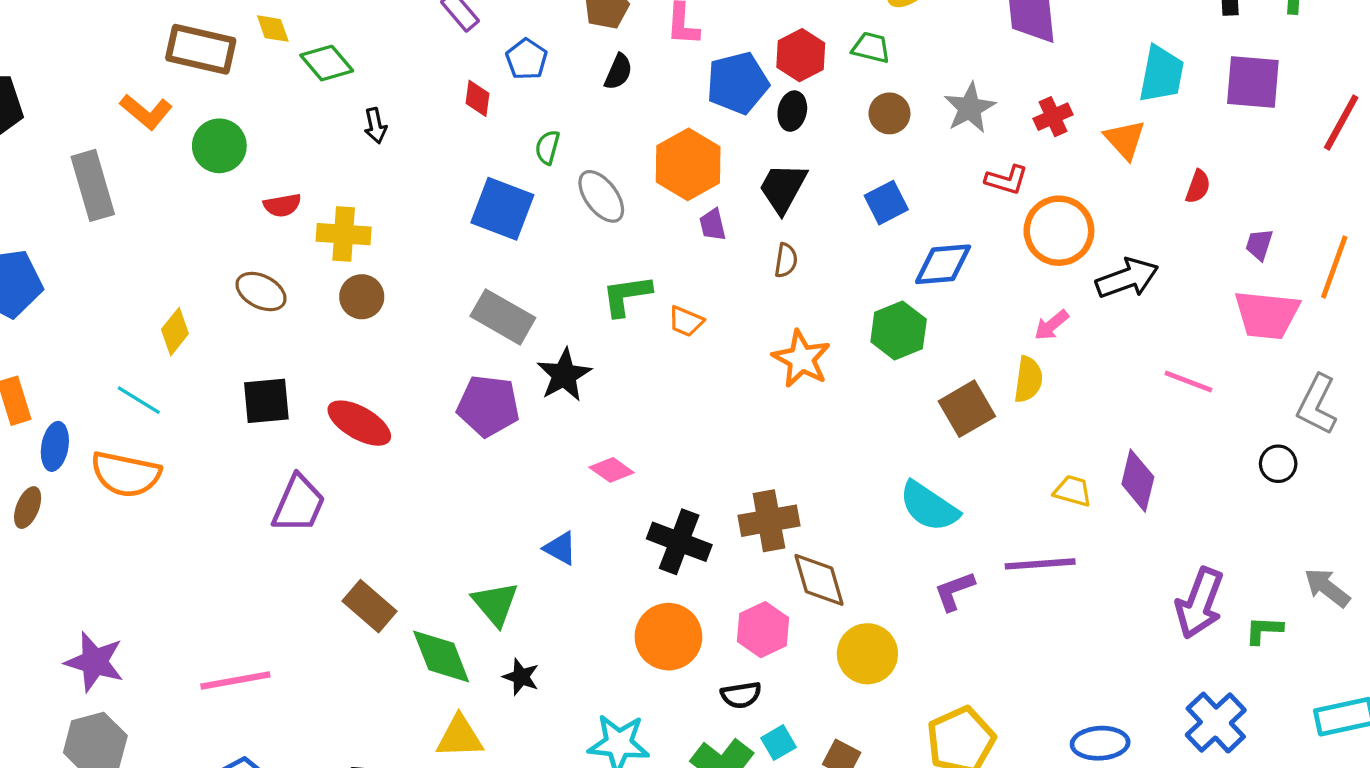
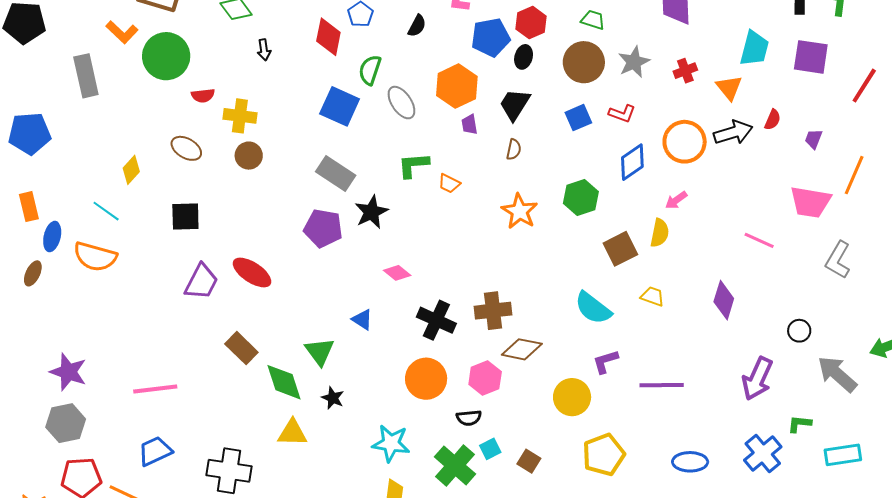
green trapezoid: (871, 48) -> (593, 20), moved
red diamond: (478, 98) -> (328, 37), size x1.6
brown circle: (889, 113) -> (584, 62), size x1.6
green circle: (219, 146) -> (166, 56), size x1.4
green semicircle: (547, 147) -> (370, 70), size x1.4
red L-shape: (1007, 180) -> (622, 114), moved
purple trapezoid: (1259, 244) -> (814, 139), moved
blue diamond: (943, 264) -> (632, 162), moved, turned -33
black arrow: (1127, 278) -> (733, 133), moved
red ellipse: (359, 423) -> (252, 272), moved
black circle: (1278, 464) -> (799, 331), moved
yellow trapezoid: (1073, 491) -> (653, 296), moved
purple line: (1040, 564) -> (662, 385), moved
brown diamond: (819, 580) -> (522, 349), turned -66
gray arrow: (1327, 588) -> (837, 374), size x1.4
green L-shape: (1264, 630) -> (799, 424), moved
yellow circle: (867, 654) -> (572, 397), moved

